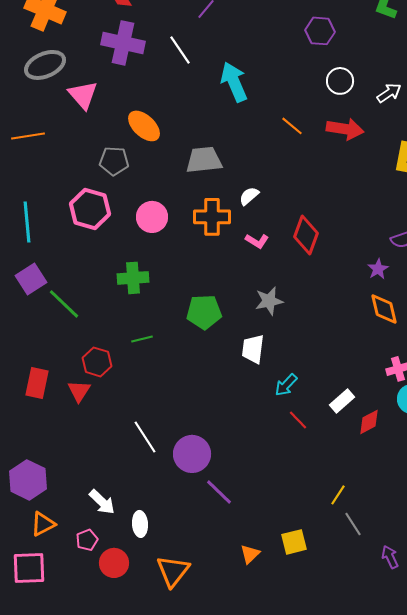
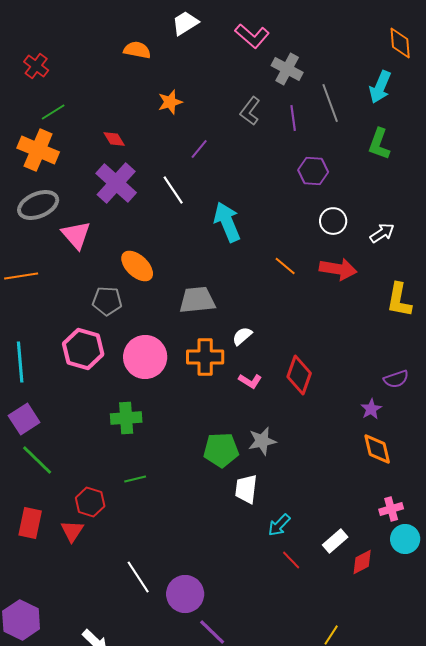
purple cross: (123, 43) -> (116, 183), turned 30
pink circle: (152, 217) -> (145, 357), size x1.4
green line: (64, 304) -> (37, 460), moved
green pentagon: (204, 312) -> (221, 450), moved

